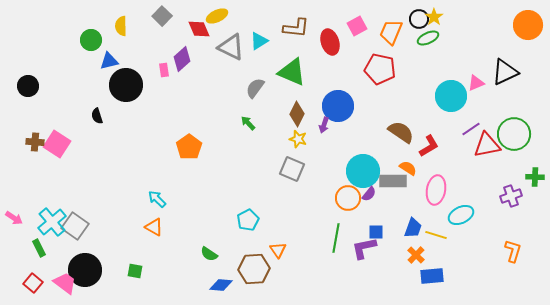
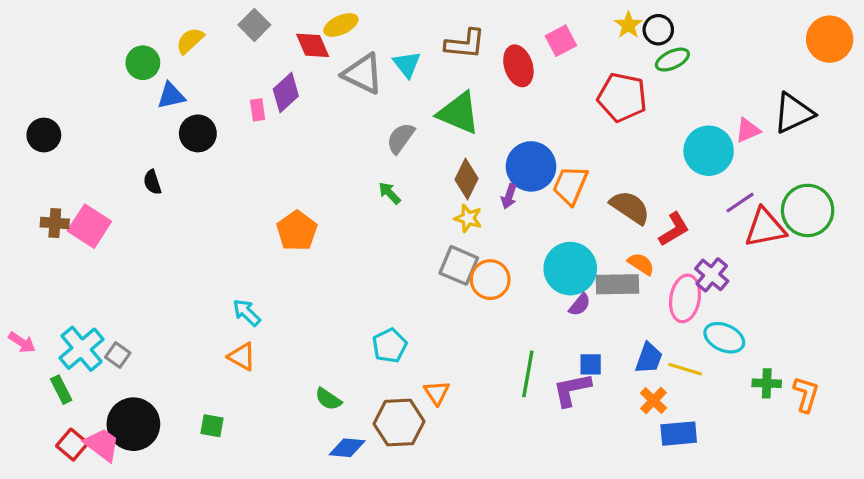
yellow star: (434, 17) -> (628, 25), moved
yellow semicircle: (121, 26) -> (190, 41), turned 48
orange trapezoid: (391, 32) -> (570, 185), moved
cyan triangle: (259, 41) -> (407, 64), turned -36
red pentagon: (380, 69) -> (622, 97), moved
black circle: (126, 85) -> (198, 133), size x0.7
green cross: (535, 177) -> (767, 383), moved
purple cross: (511, 196) -> (712, 275), moved, turned -30
orange circle: (348, 198) -> (490, 280), moved
cyan ellipse: (461, 215) -> (724, 338), turned 50
gray square: (75, 226) -> (118, 355), size x0.6
red square: (33, 283) -> (72, 445), moved

